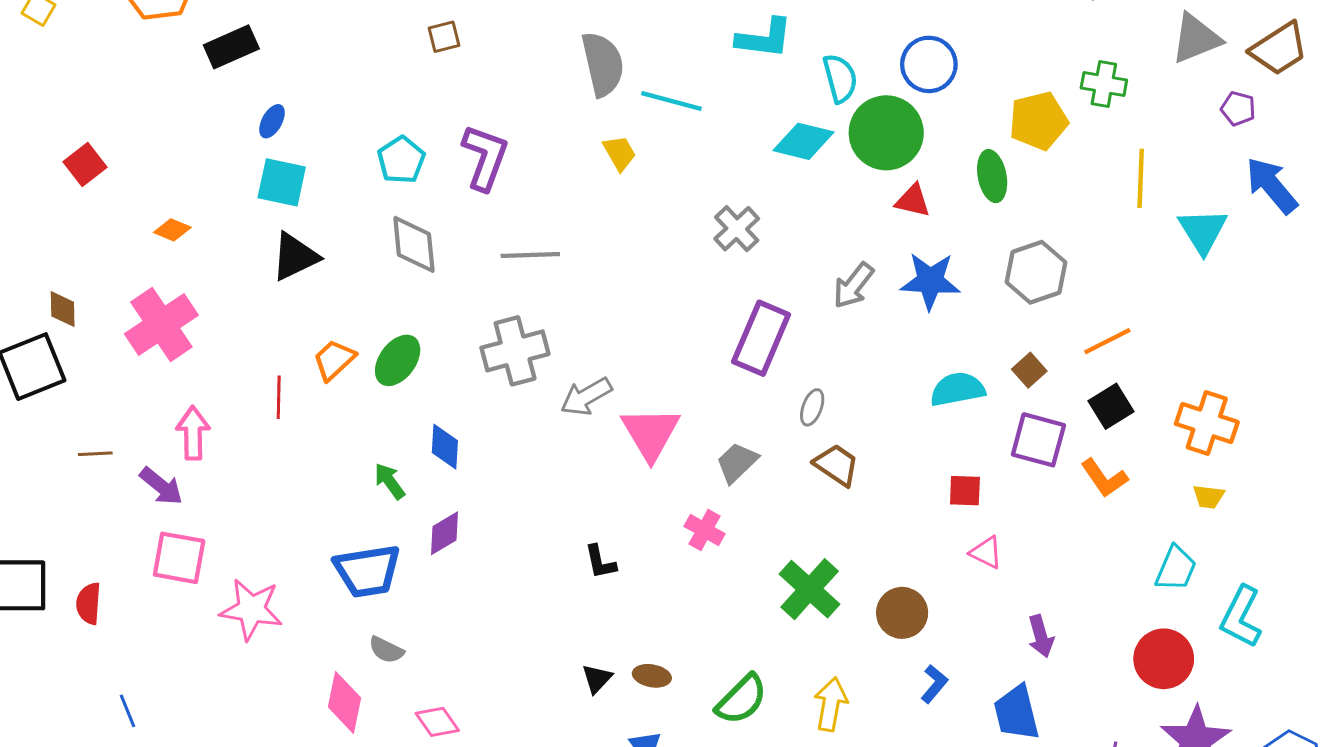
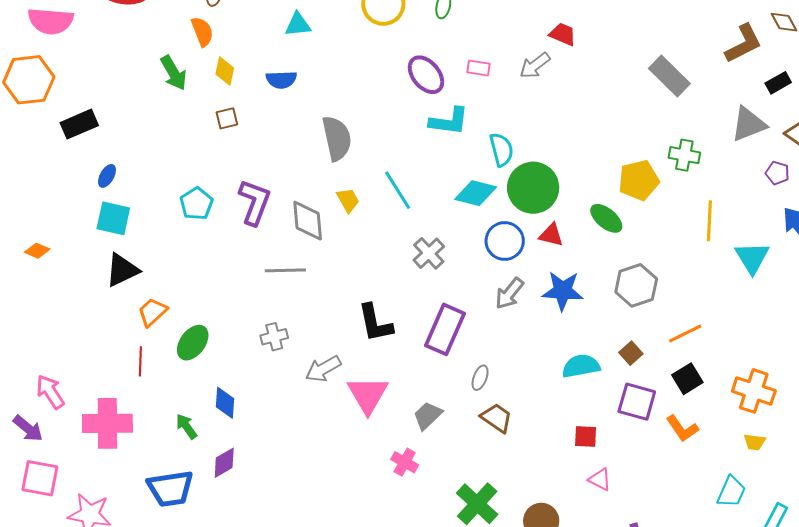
blue circle: (929, 64) -> (505, 241), moved
cyan line: (671, 101) -> (398, 190), moved, turned 42
green ellipse: (992, 176) -> (606, 218), turned -40
gray diamond: (414, 244) -> (308, 221), moved
pink cross: (161, 325) -> (107, 423), moved, turned 33
gray cross: (515, 351) -> (274, 337), size x0.6
orange trapezoid: (334, 360) -> (153, 312), moved
red line: (279, 397) -> (140, 361), moved
pink arrow: (193, 433) -> (50, 392), turned -33
black L-shape: (600, 562) -> (375, 323), moved, size x1.6

